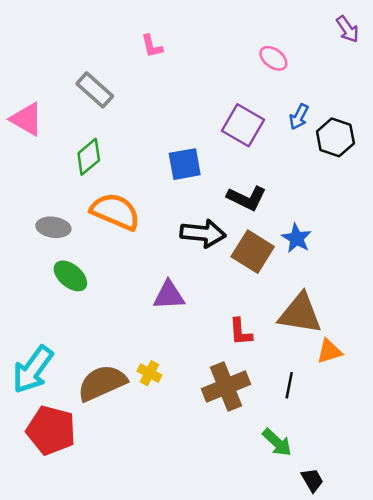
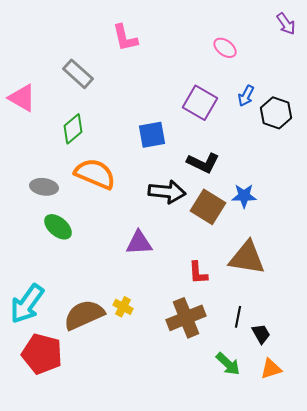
pink L-shape: (152, 46) -> (125, 38), size x1.4
blue star: (297, 238) -> (244, 196), turned -30
orange triangle: (329, 351) -> (271, 369), moved
black trapezoid: (312, 480) -> (261, 334), moved

